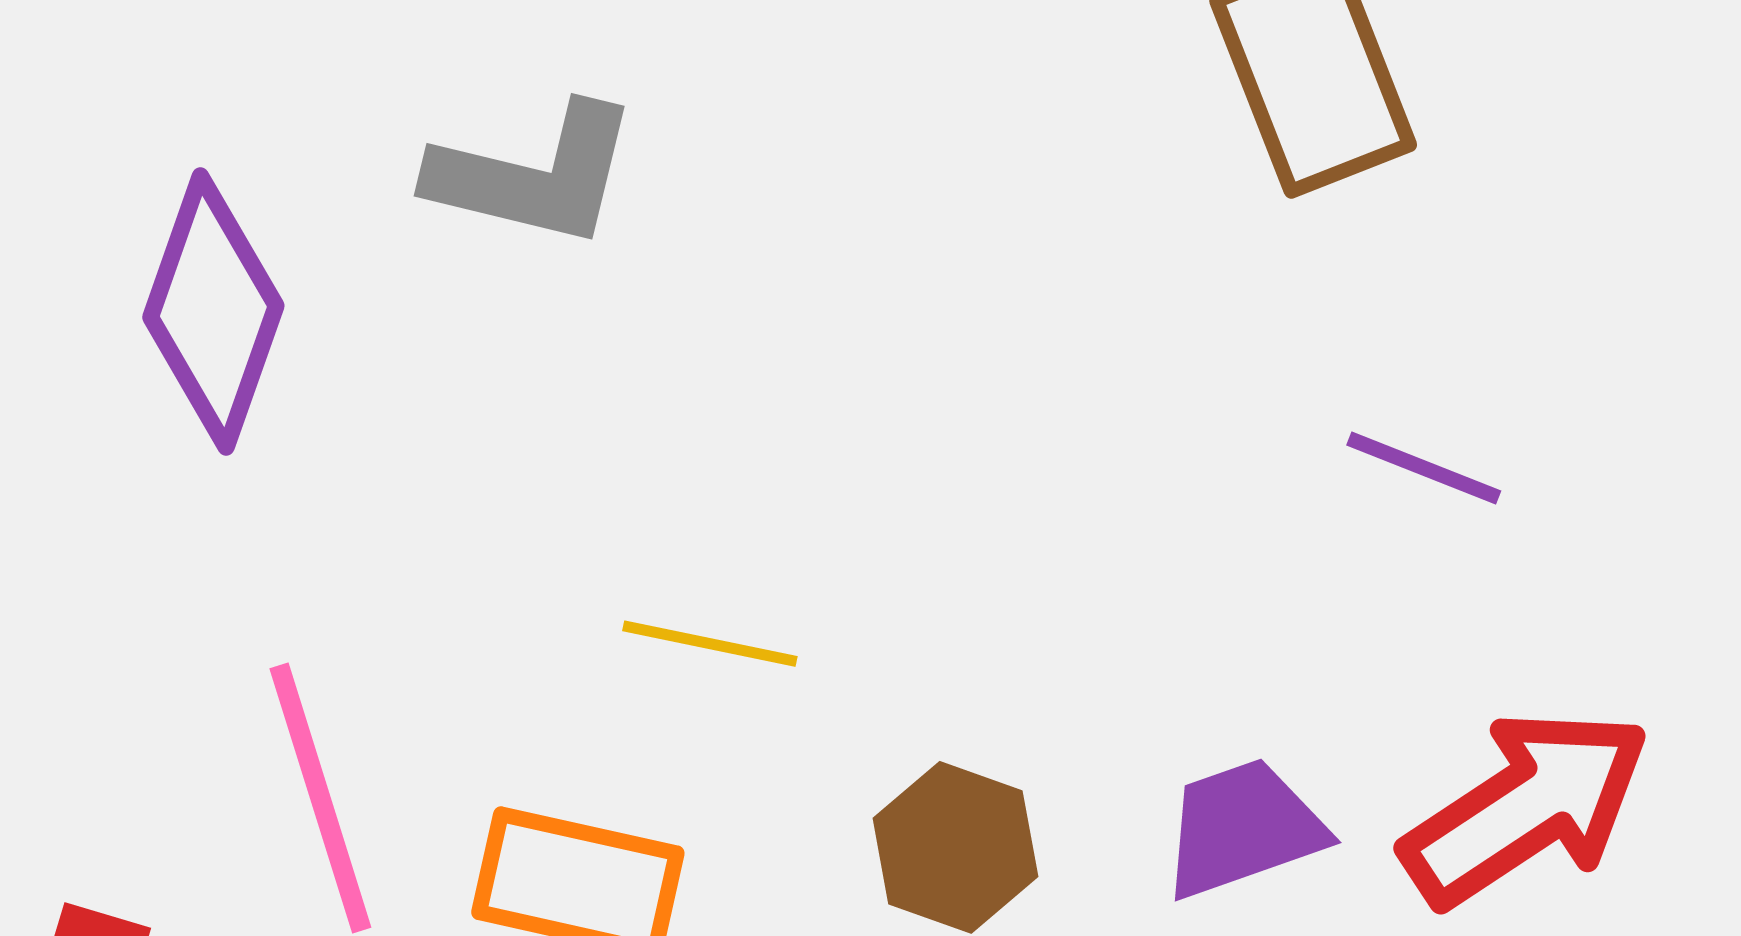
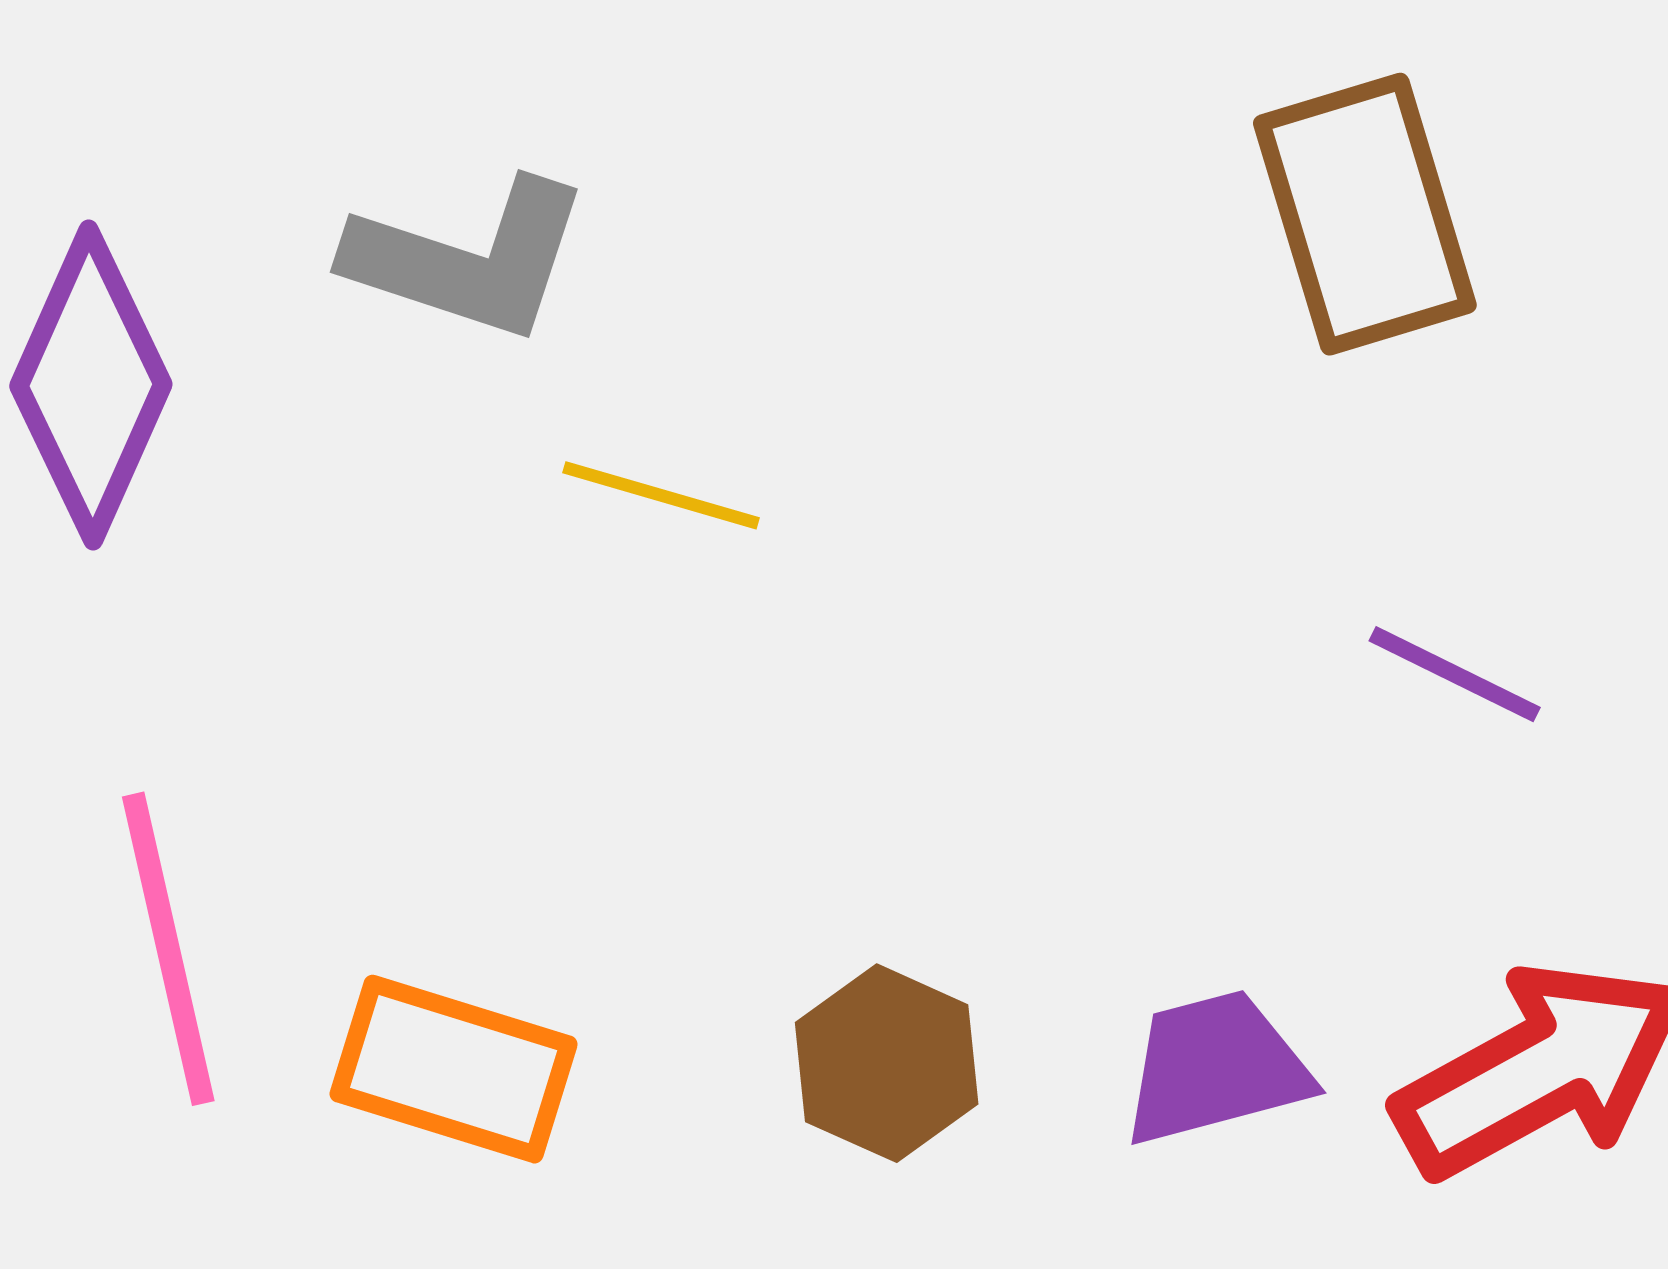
yellow line: (710, 644) -> (661, 495), moved

